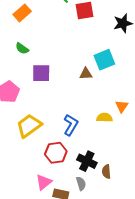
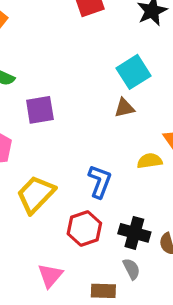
brown triangle: (86, 74) -> (124, 108), moved
pink triangle: (44, 182) -> (50, 276), moved

